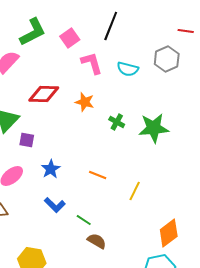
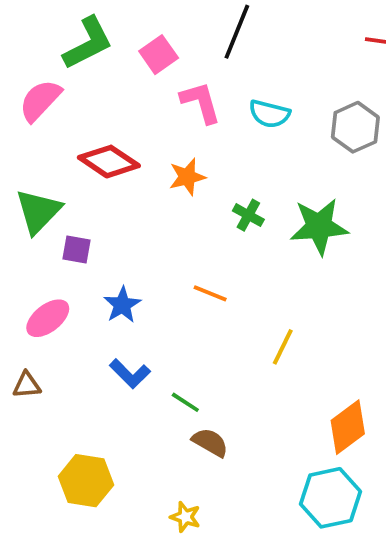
gray hexagon: (167, 59) -> (355, 127), moved
red diamond: (44, 94) -> (109, 162), turned 32
orange star: (85, 102) -> (187, 177), turned -30
orange line: (98, 175) -> (210, 293), moved

